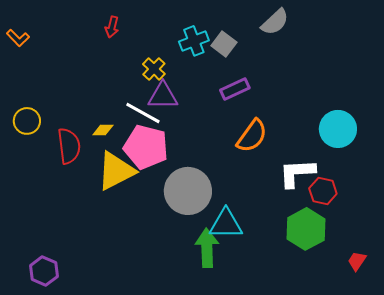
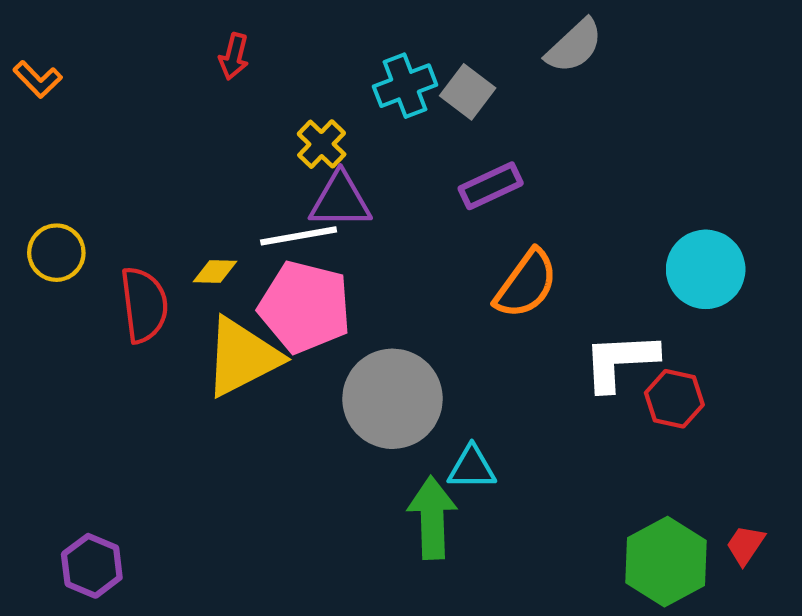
white line: (143, 113) -> (299, 236), turned -39
cyan triangle: (226, 224) -> (472, 468), size x0.7
green hexagon: (306, 229) -> (666, 562), moved

